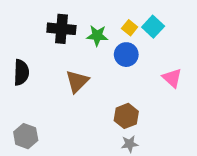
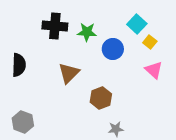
yellow square: (130, 28) -> (150, 42), moved
brown hexagon: (126, 116) -> (101, 98), moved

